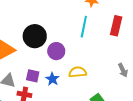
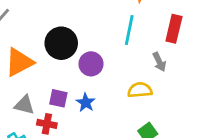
gray arrow: (123, 70) -> (159, 62), moved
yellow semicircle: (78, 72) -> (140, 90), moved

